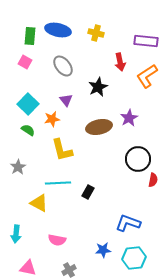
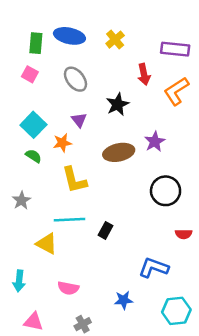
yellow cross: (96, 33) -> (115, 40), turned 35
red semicircle: (153, 180) -> (184, 234), moved, turned 80
cyan hexagon: (134, 258) -> (176, 311), moved

